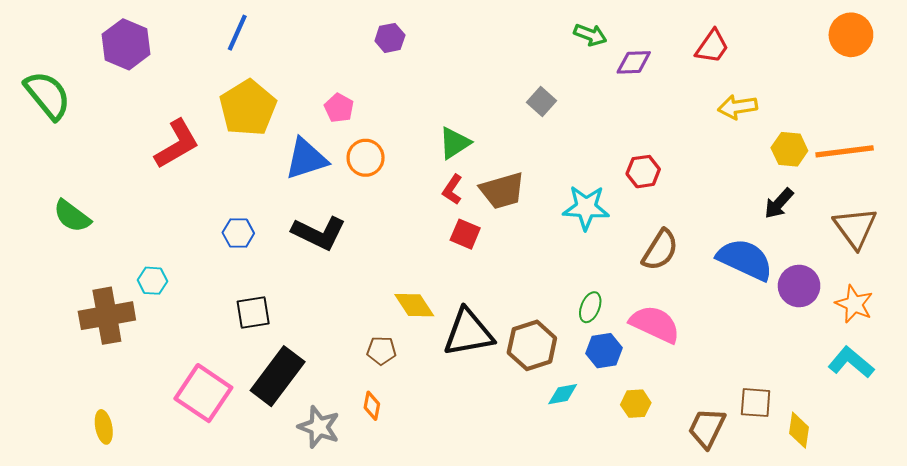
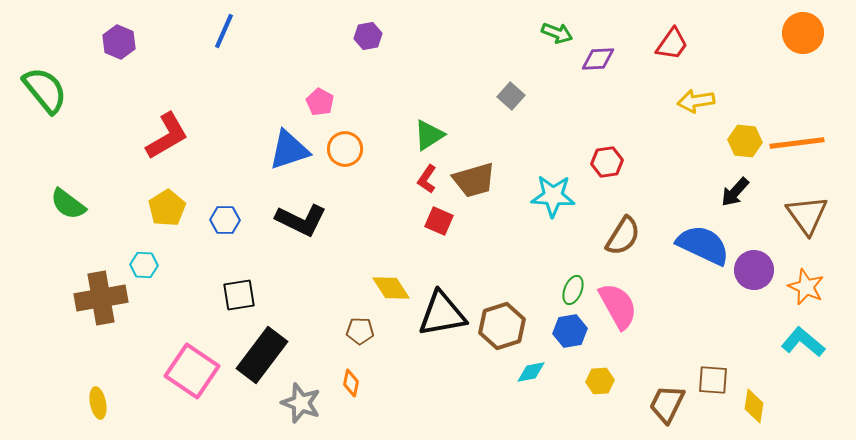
purple hexagon: (126, 44) -> (119, 42), size x0.7
yellow pentagon: (248, 108) -> (167, 208), moved, size x0.7
green ellipse: (590, 307) -> (573, 290), moved
pink semicircle: (655, 324) -> (618, 306), turned 36

